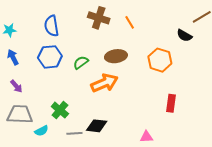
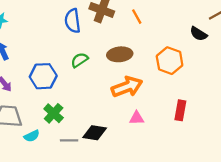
blue semicircle: (52, 26) -> (73, 21), moved
blue hexagon: (50, 57) -> (43, 76), moved
orange arrow: (104, 83) -> (127, 87), moved
pink triangle: (146, 137) -> (137, 118), moved

